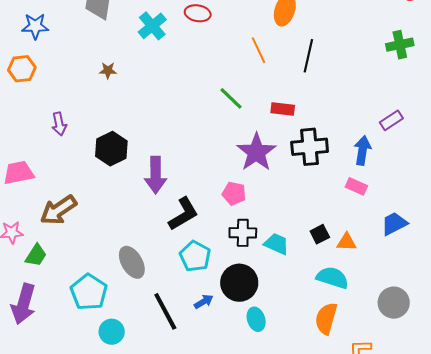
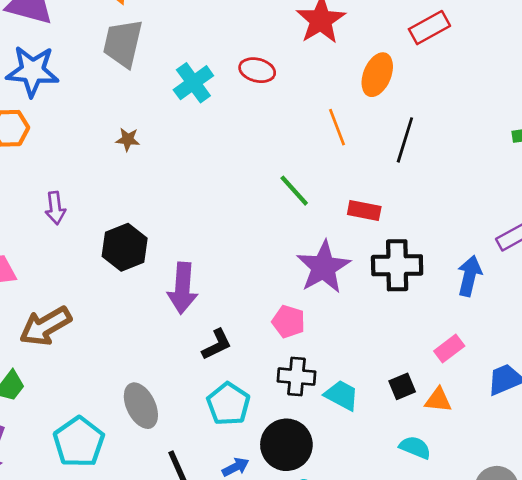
blue star: (35, 26) -> (32, 71), size x1.4
pink rectangle: (356, 186) -> (449, 348), moved, turned -65
black L-shape: (183, 214) -> (217, 344), size x0.7
cyan semicircle: (332, 278) -> (415, 447), size x0.7

